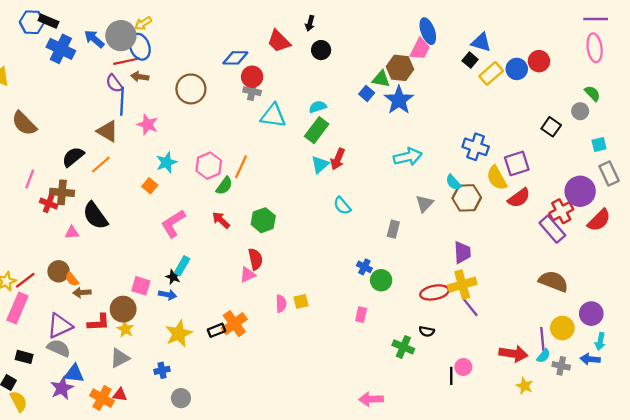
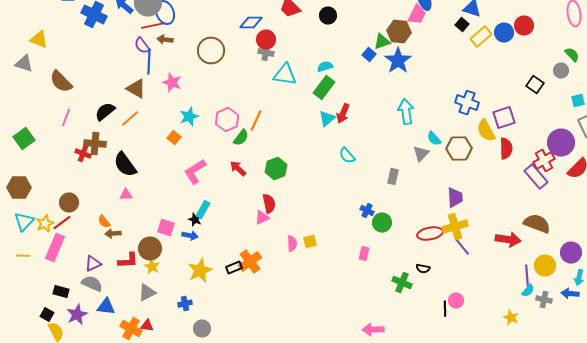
green triangle: (381, 79) -> (382, 42), turned -30
cyan arrow: (408, 157) -> (406, 112), turned -85
pink line: (30, 179) -> (66, 118), moved
cyan semicircle: (453, 182) -> (434, 139), moved
red semicircle: (519, 198) -> (506, 149), turned -55
pink triangle: (72, 232) -> (126, 195), moved
brown circle: (59, 271) -> (69, 203), moved
purple triangle: (60, 326) -> (93, 264), size x0.7
red arrow: (513, 354) -> (508, 240), moved
purple star: (62, 388) -> (77, 315), moved

